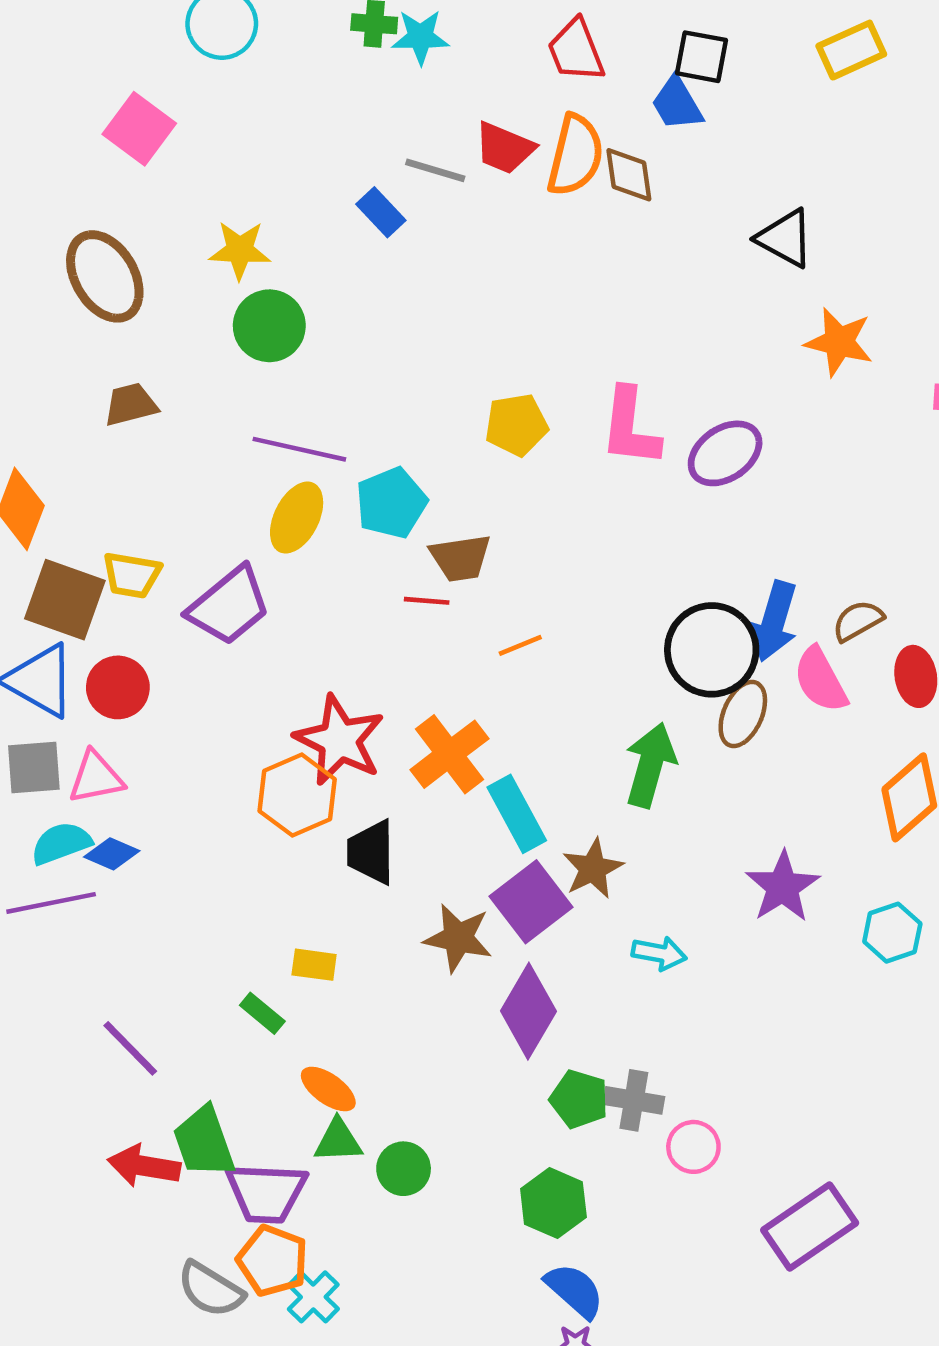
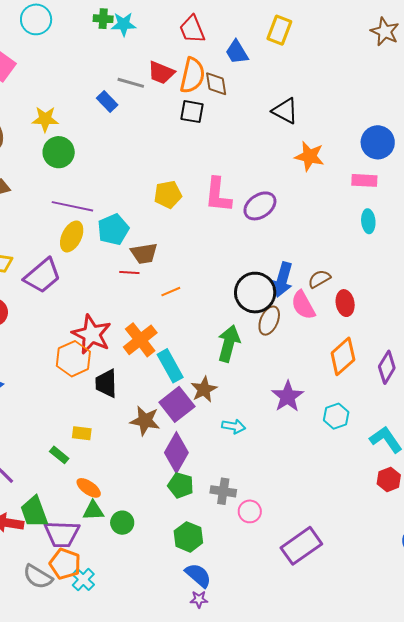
yellow rectangle: (851, 50) -> (279, 30), moved, turned -44
black square: (701, 57) -> (192, 112), moved
green pentagon: (579, 1099) -> (181, 485), moved

